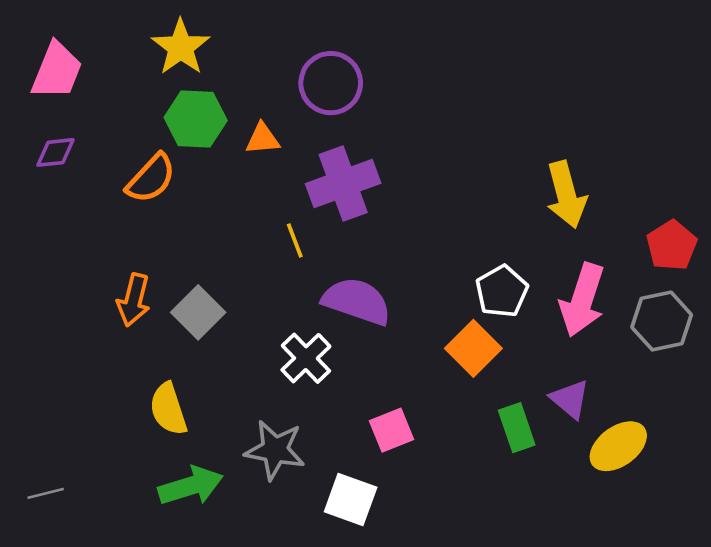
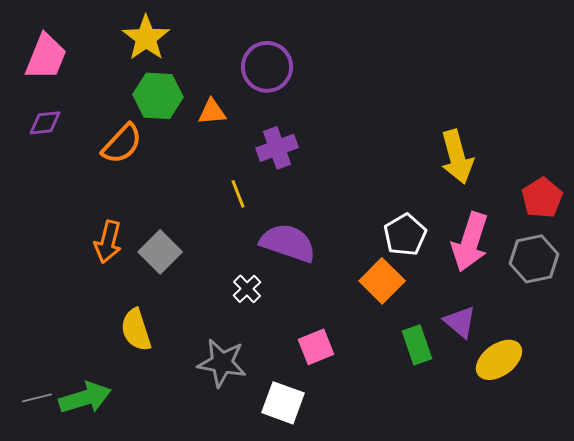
purple cross: (343, 183) -> (277, 148), size x0.7
white cross: (306, 358) -> (247, 289), size x0.7
green arrow: (191, 486) -> (85, 398), moved

